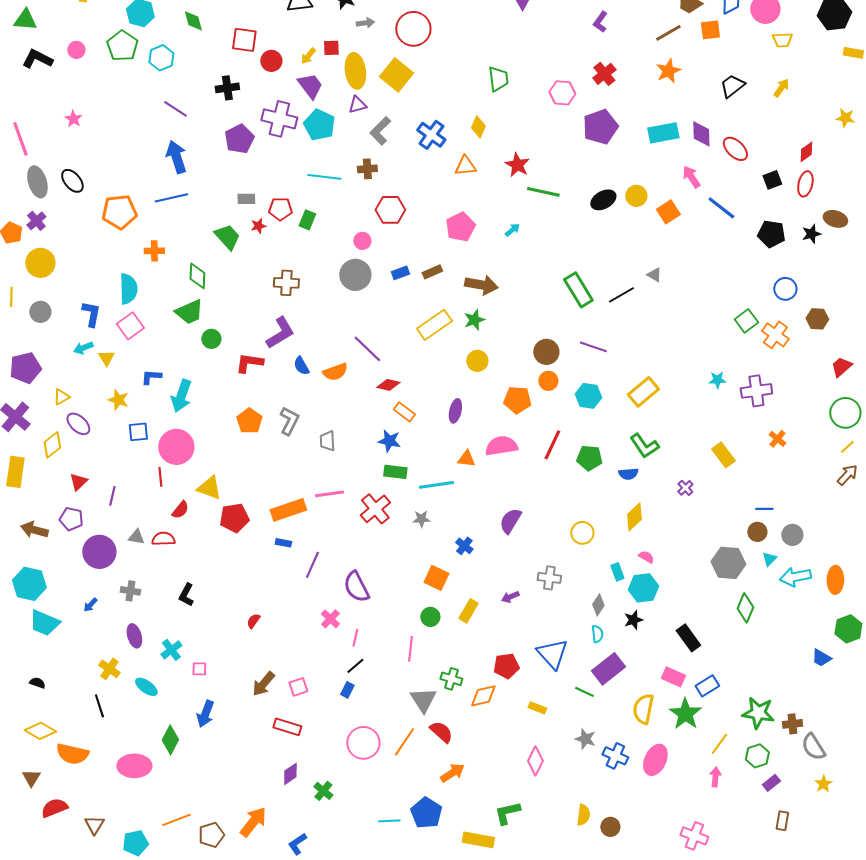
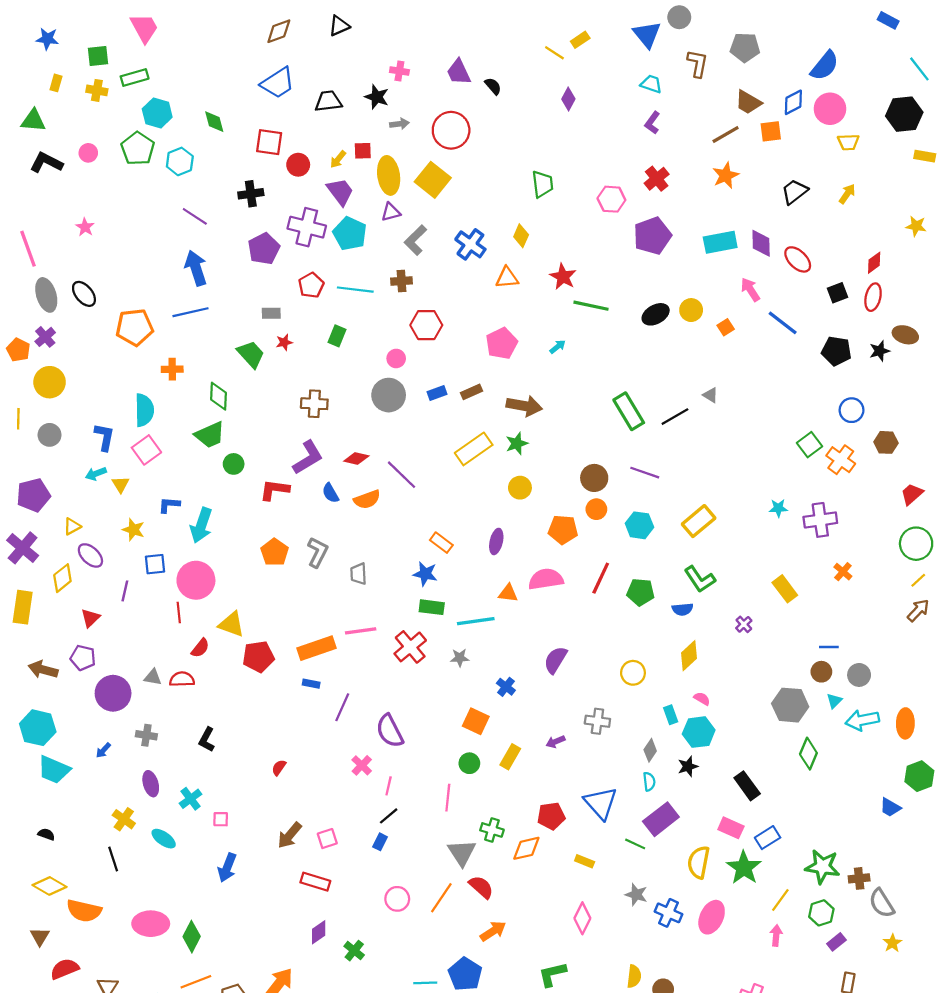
red pentagon: (280, 209) -> (311, 285), moved, turned -30
orange square: (668, 212) -> (726, 327), size x0.7
red diamond: (388, 385) -> (356, 459), moved
purple line: (112, 496) -> (125, 591), moved
green diamond: (170, 740) -> (192, 937), moved
pink circle: (363, 743) -> (397, 899), size x0.7

